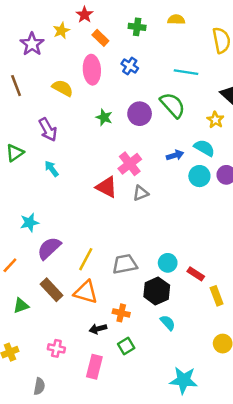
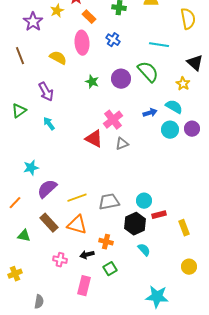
yellow line: (86, 259) -> (77, 198), turned 42
red rectangle: (196, 274) -> (159, 215), moved, turned -48
green triangle: (21, 306) -> (24, 236), turned 32
pink cross: (56, 348) -> (60, 260), moved

